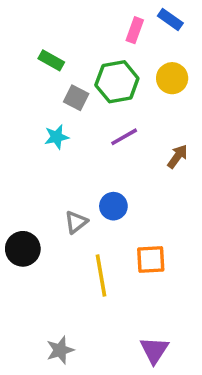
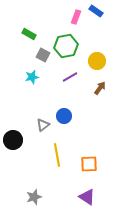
yellow circle: (172, 78) -> (97, 61), moved
orange square: (151, 259) -> (89, 164), moved
purple triangle: (154, 350) -> (87, 197), turned -30

